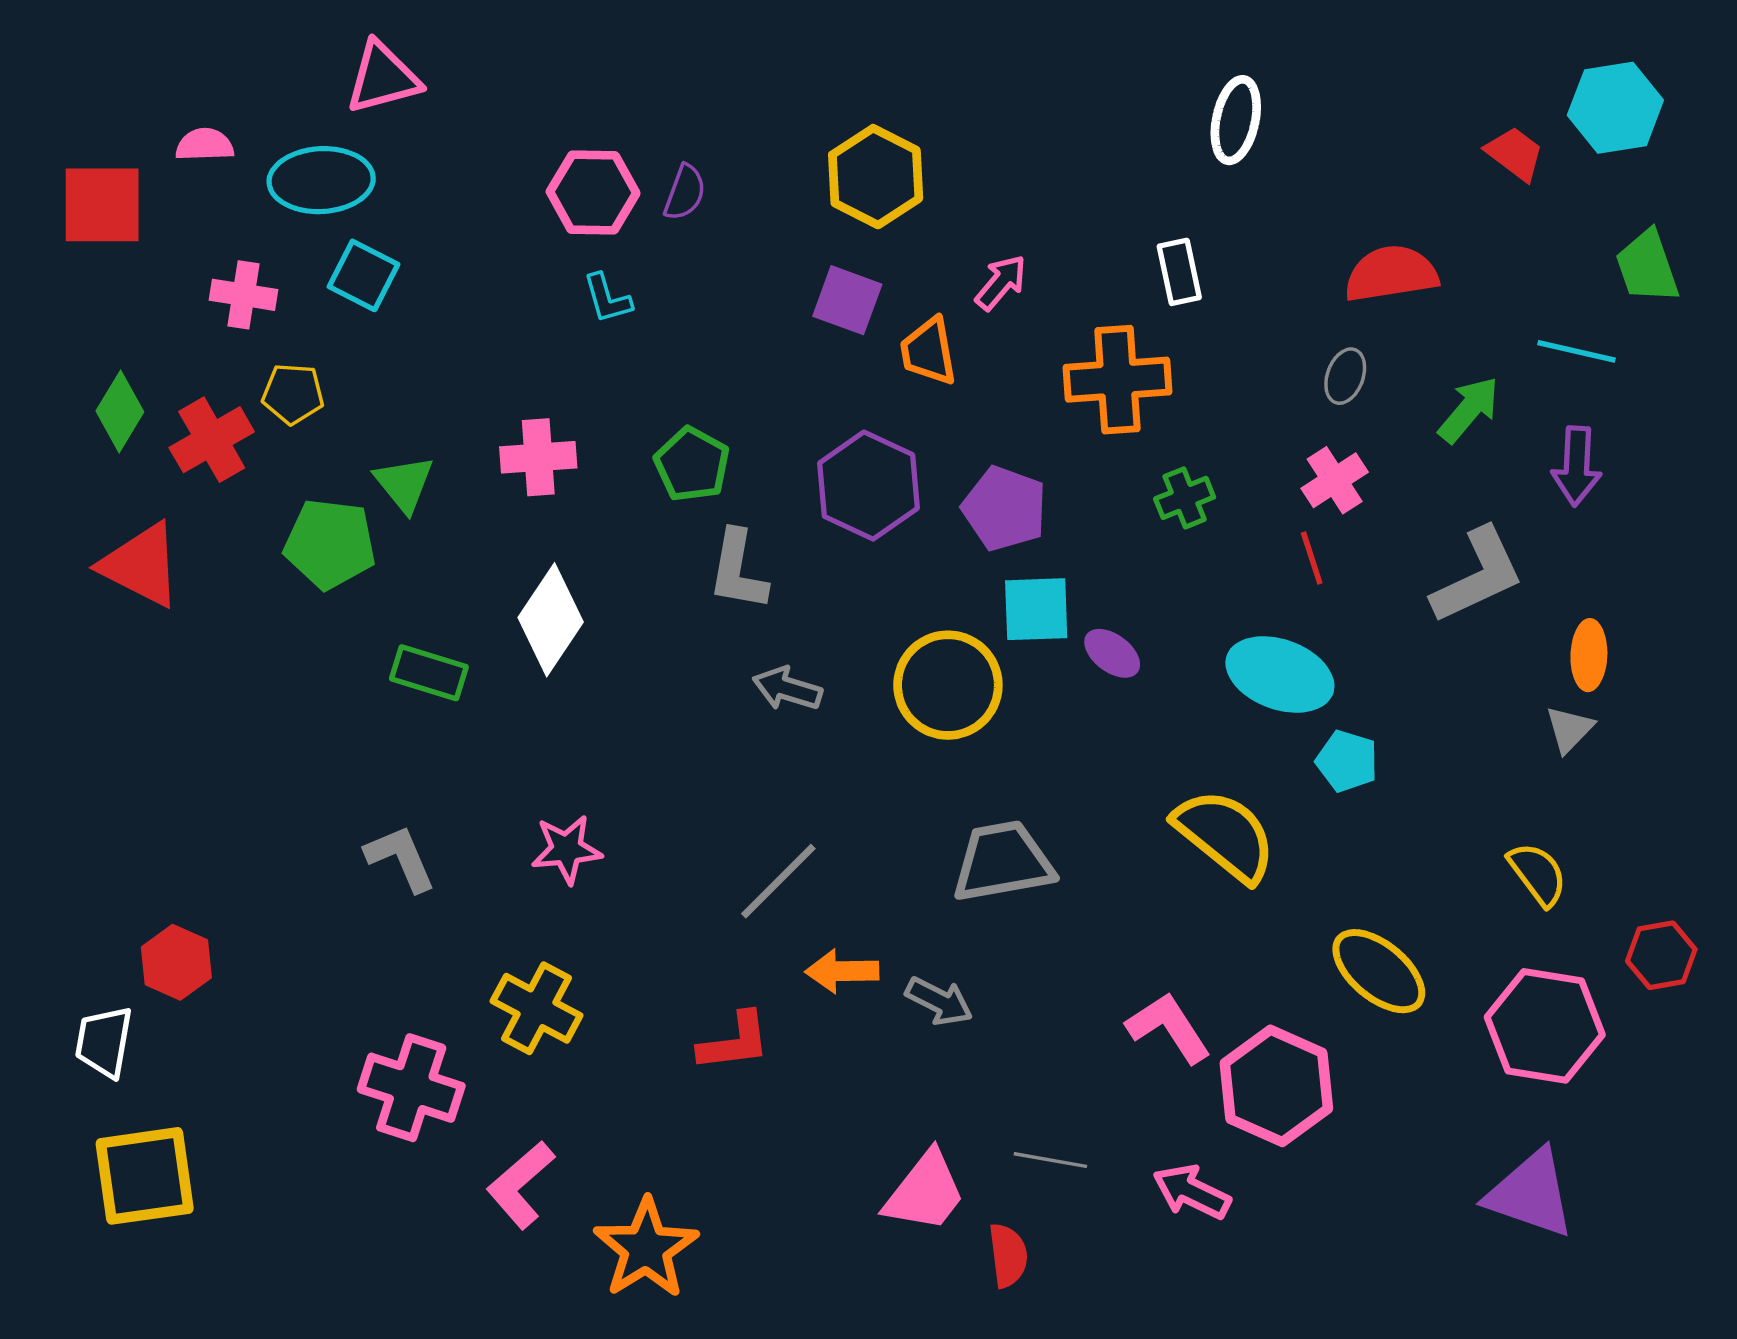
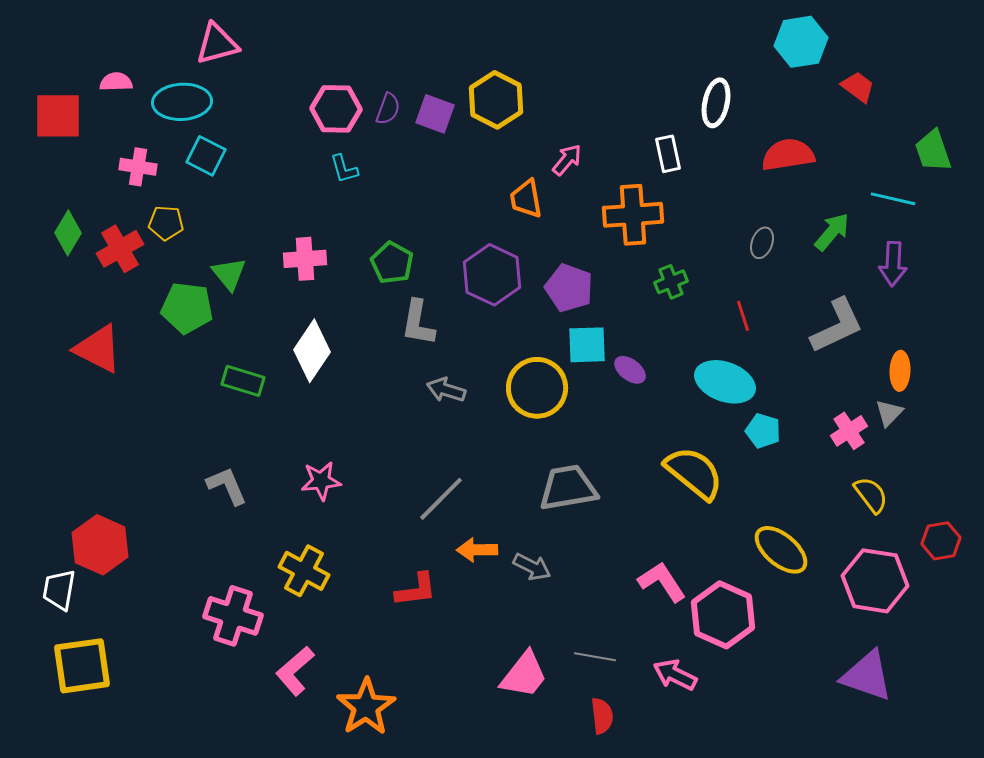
cyan hexagon: (1615, 108) -> (801, 42), moved
white ellipse: (1236, 120) -> (716, 103), moved
purple square: (847, 300) -> (435, 114), moved
gray ellipse: (1345, 376) -> (762, 243), moved
pink cross: (1335, 480) -> (849, 431), moved
red triangle: (141, 565) -> (98, 349), moved
red hexagon: (176, 962) -> (100, 545), size x1.4
red semicircle: (1008, 1255) -> (602, 716), moved

